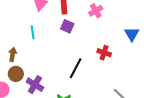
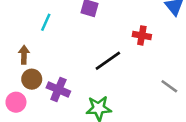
cyan line: (33, 32) -> (46, 22), turned 40
black line: (76, 68) -> (108, 61), turned 35

